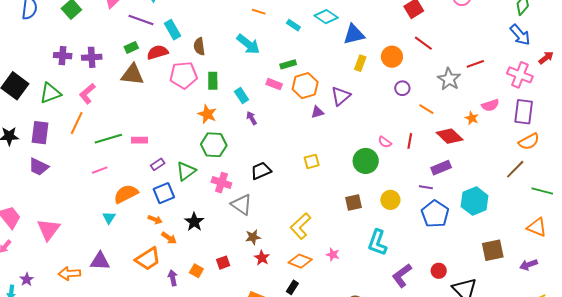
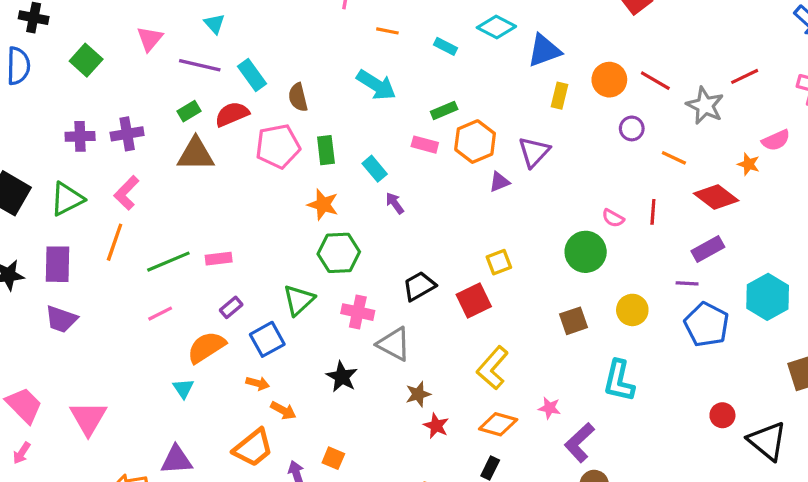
red line: (423, 43) -> (655, 81), moved
purple rectangle: (158, 164) -> (231, 307), moved
black star: (194, 222) -> (342, 377), moved
red square: (223, 263) -> (474, 300), moved, size x1.5
purple L-shape: (402, 275) -> (579, 443), moved

